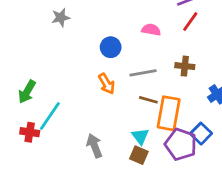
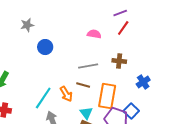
blue circle: (111, 47) -> (45, 47), moved
orange arrow: (107, 84) -> (66, 94), moved
brown line: (148, 100) -> (83, 85), moved
cyan line: (50, 116) -> (43, 98), moved

